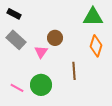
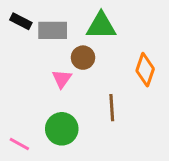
green triangle: (93, 17) -> (101, 26), moved
gray rectangle: (16, 40) -> (53, 30), moved, turned -42
pink line: (17, 88) -> (19, 144), moved

